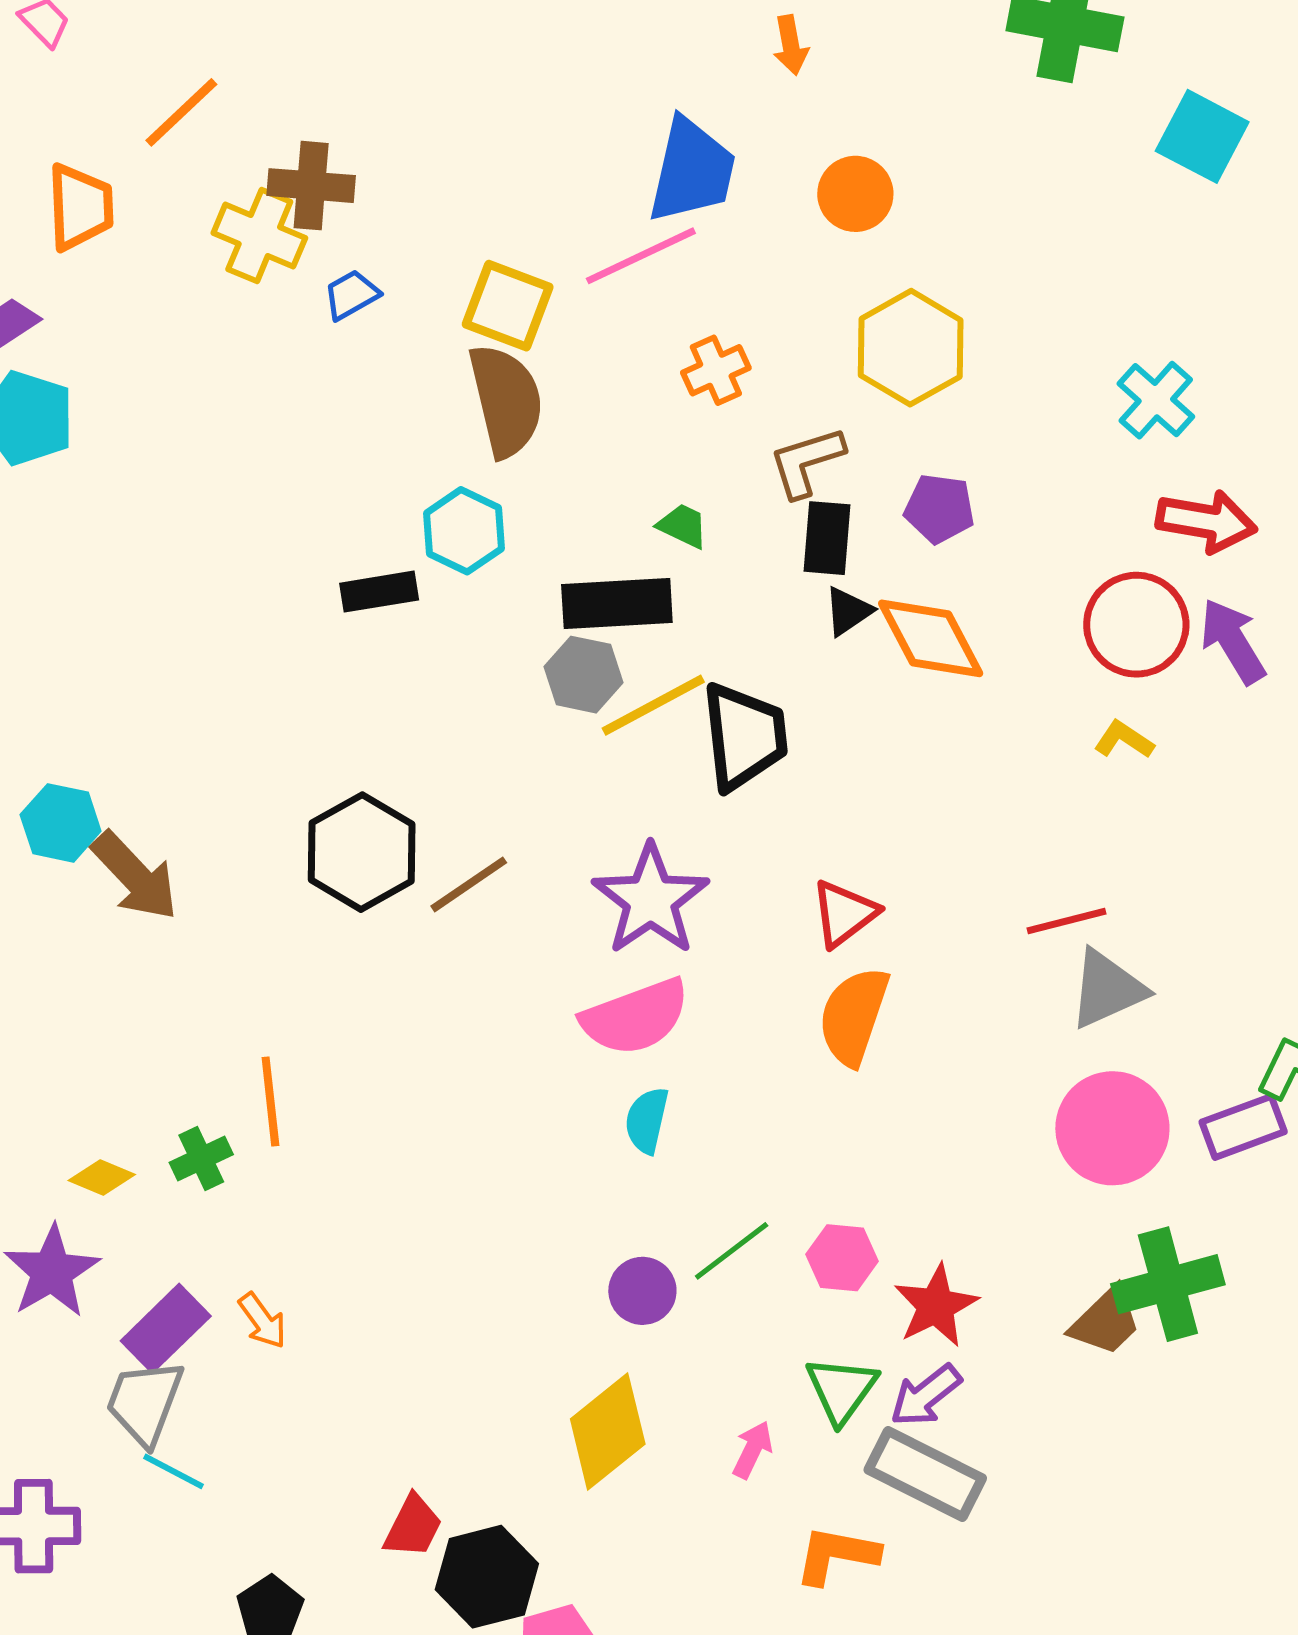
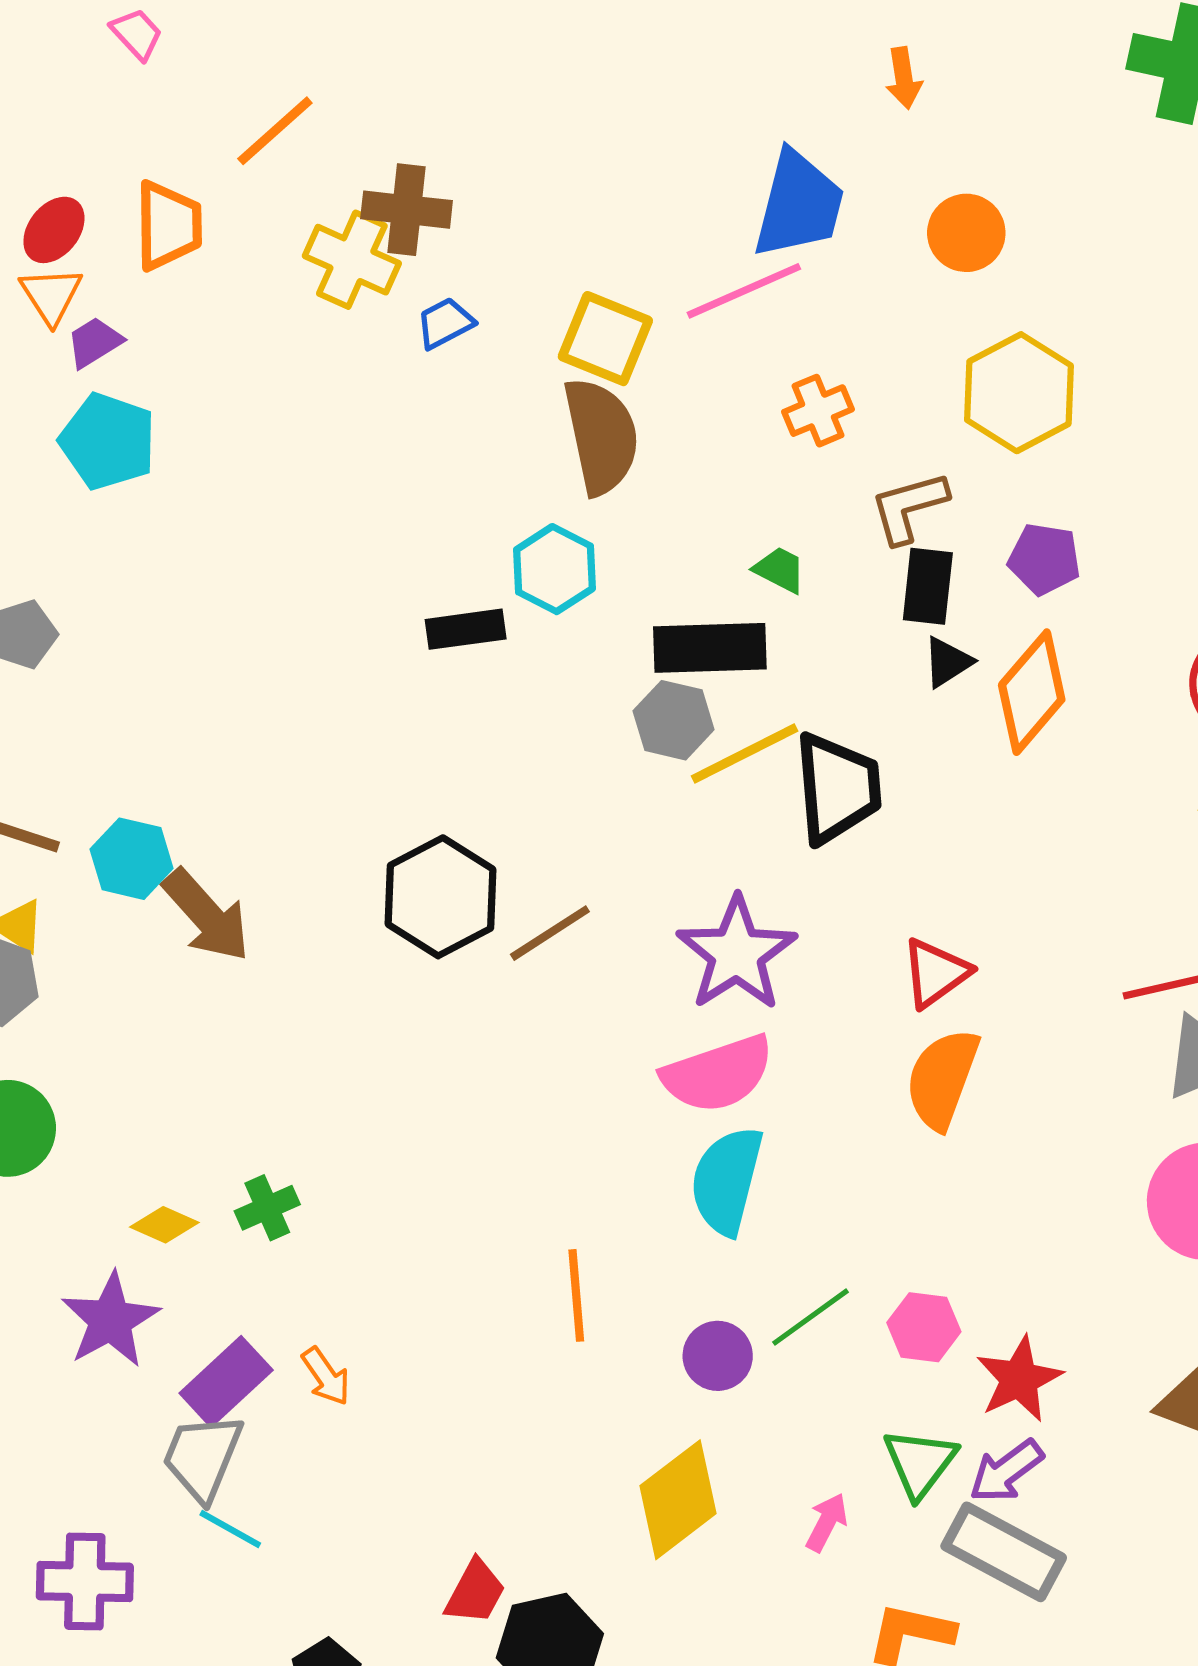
orange diamond: (931, 638) -> (1032, 692), turned 67
orange line: (270, 1102) -> (576, 1295), moved
cyan semicircle: (647, 1120) -> (727, 1181), size x1.6

